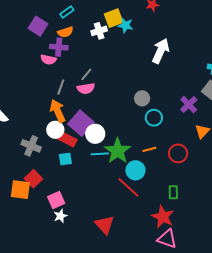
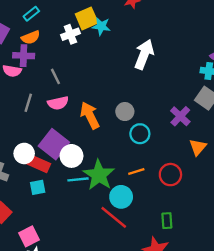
gray line: (86, 74) -> (55, 76), moved, turned -64
orange arrow: (58, 111) -> (90, 115), moved

